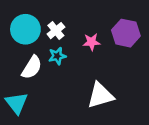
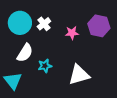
cyan star: (57, 56) -> (45, 66), moved

